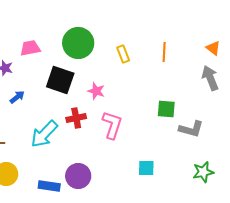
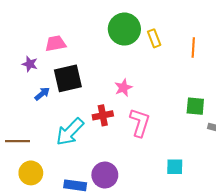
green circle: (78, 43) -> (124, 29), moved
yellow rectangle: (123, 54) -> (154, 38), moved
black square: (60, 80) -> (68, 78), moved, turned -32
pink star: (96, 91) -> (123, 88), turned 30

